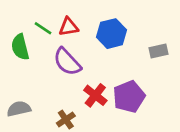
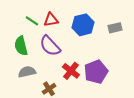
green semicircle: (20, 47) -> (21, 46), moved
gray rectangle: (158, 51) -> (115, 28), moved
gray semicircle: (19, 109) -> (27, 72), moved

